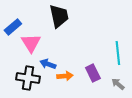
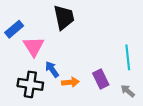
blue arrow: (48, 64) -> (52, 69), turned 35

